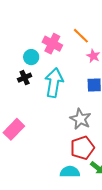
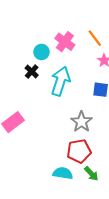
black cross: (25, 78) -> (32, 72), turned -32

